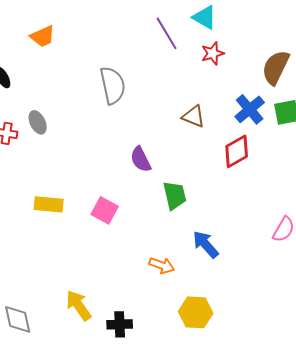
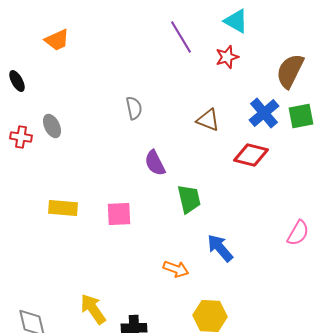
cyan triangle: (205, 17) -> (236, 21), moved
gray semicircle: (113, 85) -> (134, 108), moved, size x0.6
red diamond: (237, 151) -> (251, 155), turned 44
pink square: (105, 210) -> (119, 214), turned -32

